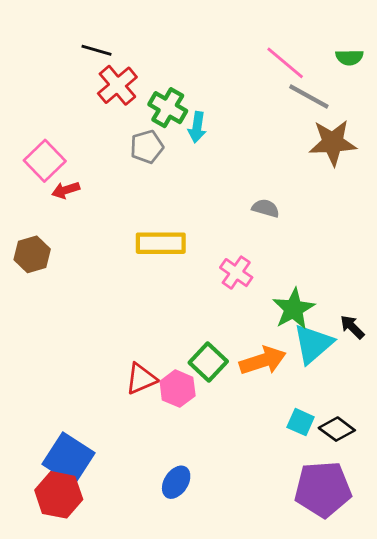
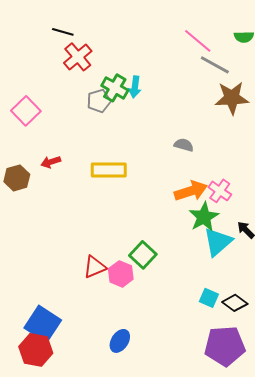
green cross: (168, 108) -> (115, 88), moved
red arrow: (66, 190) -> (51, 162), moved
pink cross: (236, 273) -> (220, 191), moved
orange arrow: (263, 361) -> (191, 191), moved

